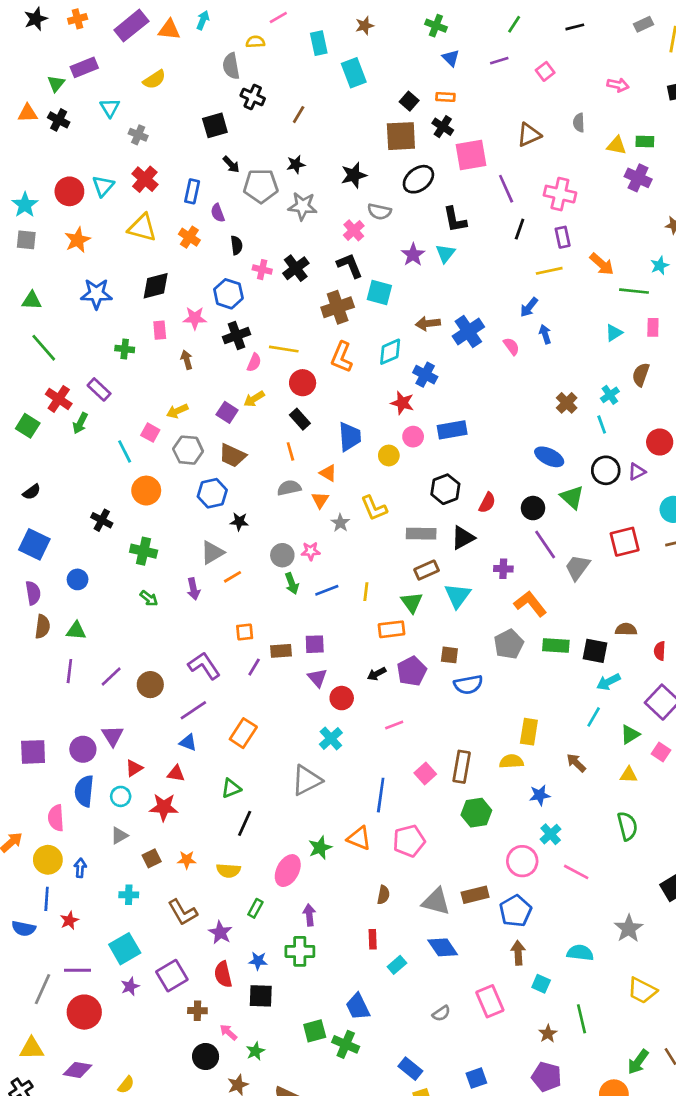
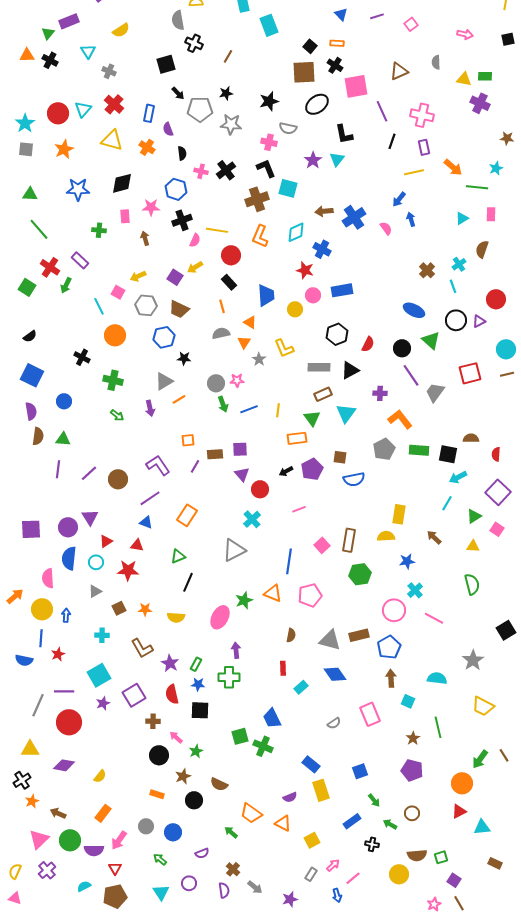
pink cross: (354, 230) -> (269, 142), turned -35
green rectangle: (255, 908) -> (196, 664), moved

